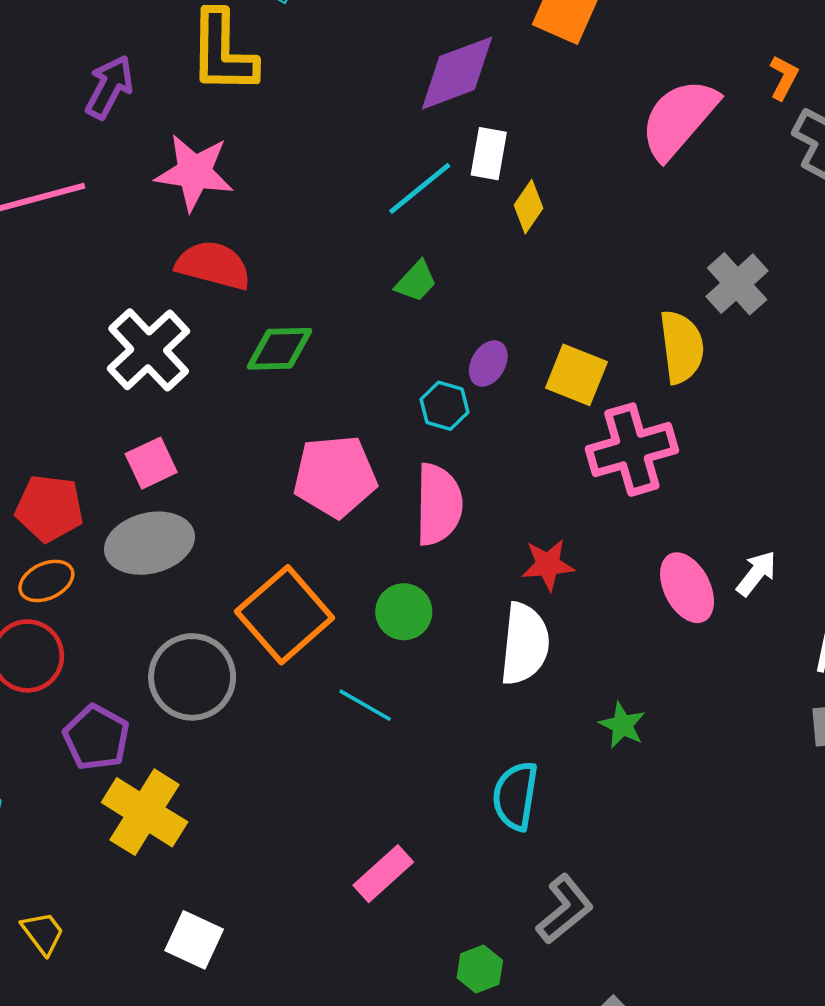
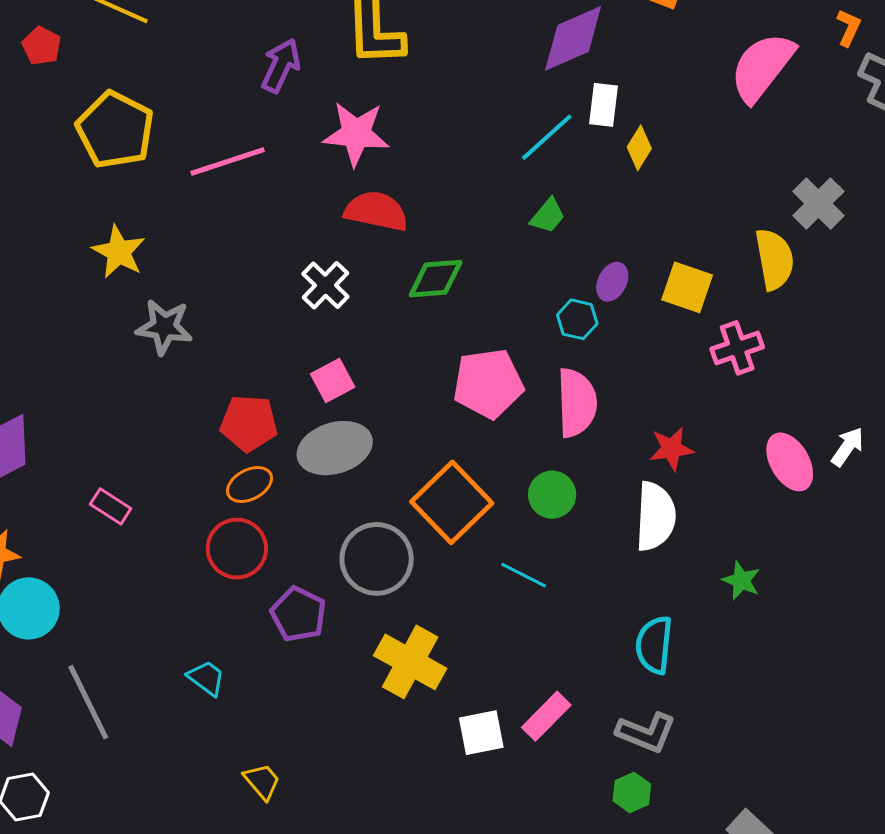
white cross: (149, 350) -> (325, 285), size x0.7
pink cross: (632, 450) -> (737, 348), size x0.7
yellow cross: (145, 812) -> (410, 662), moved
gray L-shape: (565, 909) -> (646, 733), moved, turned 64
white square: (194, 940) -> (481, 733), moved, turned -33

